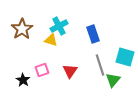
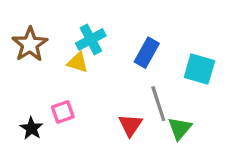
blue rectangle: (93, 34) -> (147, 53), turned 48
cyan square: (125, 57) -> (199, 69), moved
red triangle: (70, 71) -> (130, 125), moved

